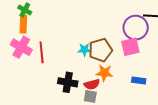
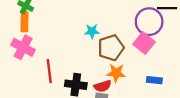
pink square: (130, 47) -> (144, 43), turned -36
cyan star: (84, 50) -> (92, 31), moved
red line: (42, 52) -> (49, 71), moved

